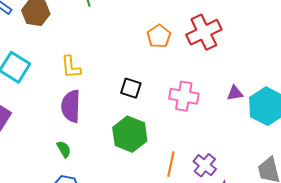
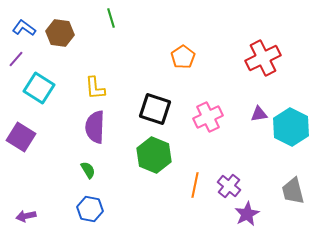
red cross: (204, 32) -> (263, 58), moved
black square: (131, 88) -> (155, 109), size x1.5
pink cross: (184, 96) -> (208, 117), turned -36

